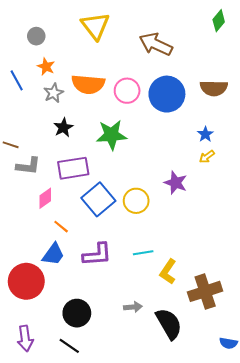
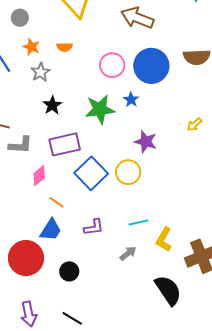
orange semicircle: (88, 84) -> (64, 47), moved, size x0.5
blue star: (205, 134) -> (131, 100), moved
purple star: (176, 183) -> (146, 142), moved
purple L-shape: (97, 255) -> (94, 227), size x0.7
gray arrow: (133, 307) -> (128, 253), moved, turned -30
black circle: (77, 313) -> (69, 271), moved, size x0.7

